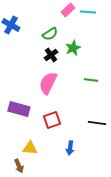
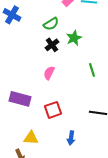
green line: (91, 80) -> (92, 70), turned 64
pink semicircle: (48, 83) -> (49, 73), size x0.6

